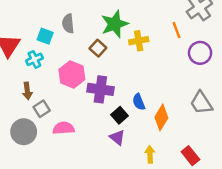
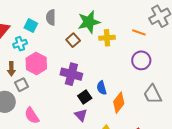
orange line: (176, 30) -> (139, 32), turned -56
purple circle: (200, 53) -> (141, 60), moved
pink hexagon: (72, 75) -> (36, 64), moved
pink semicircle: (64, 128) -> (32, 116), moved, turned -126

